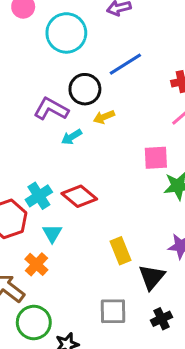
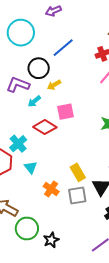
pink square: (156, 158) -> (65, 112), moved
red diamond: (79, 196) -> (45, 127), moved
orange cross: (36, 264) -> (51, 189), moved
gray square: (113, 311) -> (77, 195), moved

